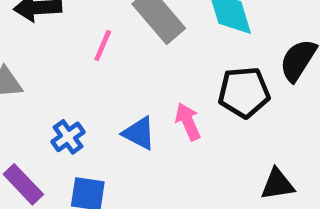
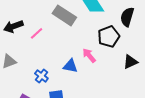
pink line: (103, 45) -> (37, 33), moved, turned 40
black triangle: (277, 184) -> (130, 62), moved

